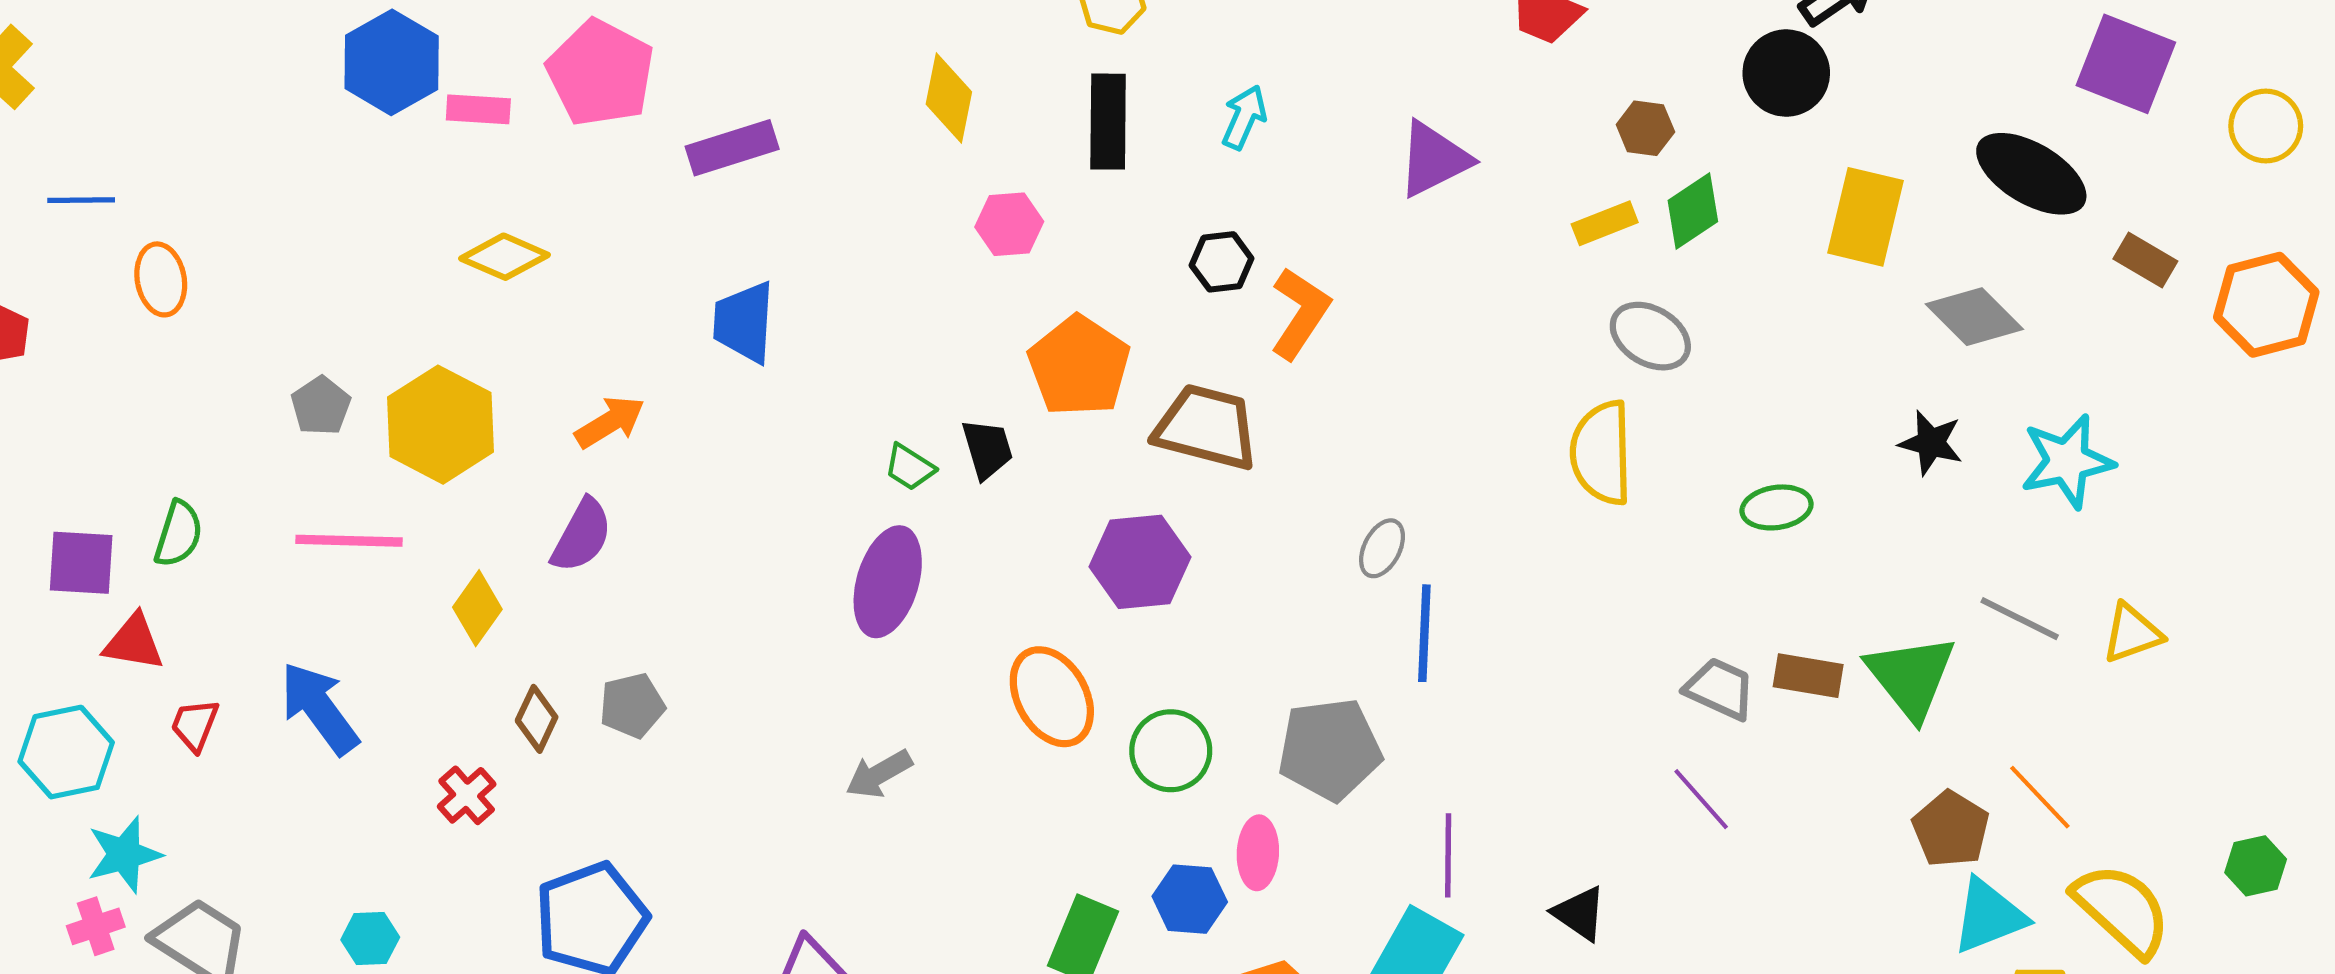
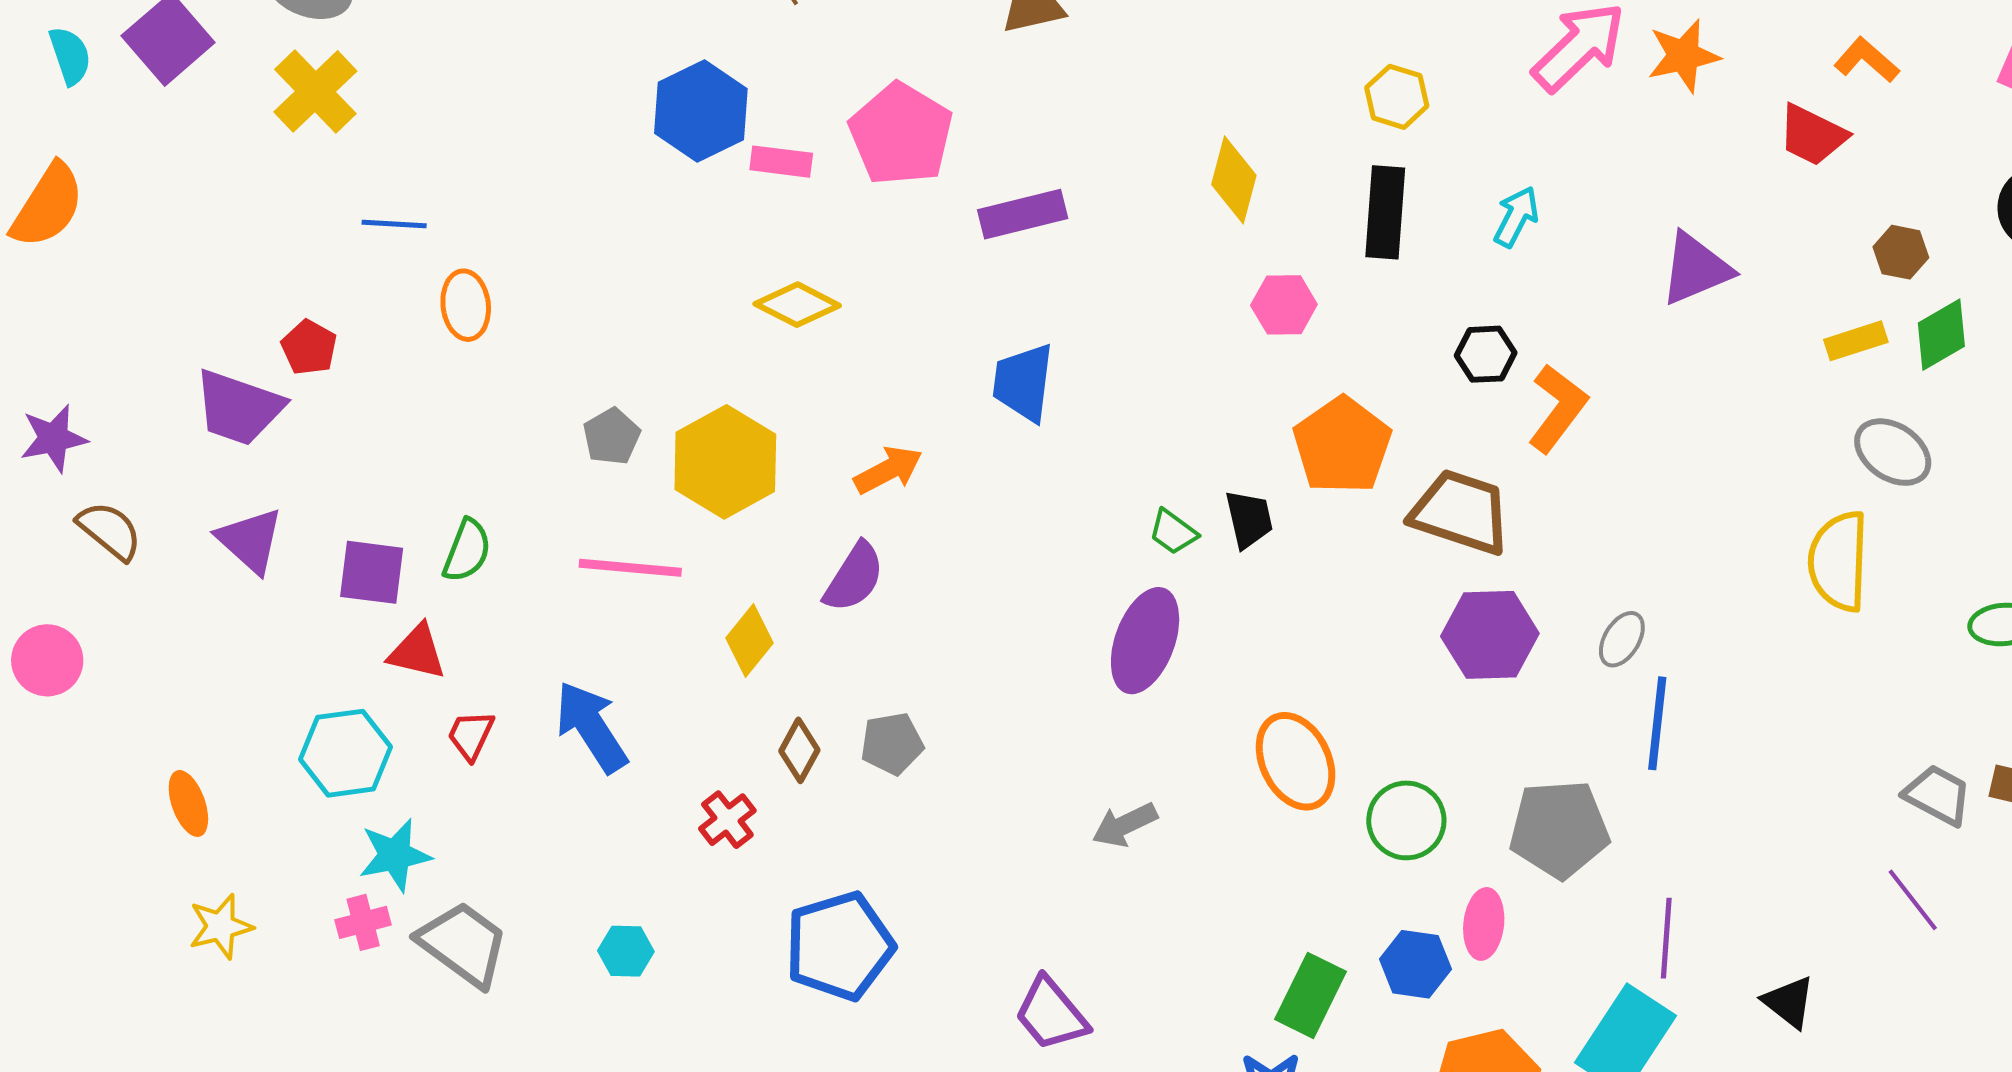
purple hexagon: (1140, 562) -> (1490, 635), moved

